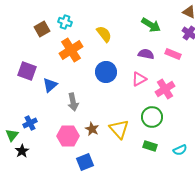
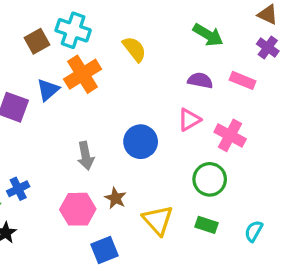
cyan cross: (65, 22) -> (73, 30), size x1.5
blue circle: (106, 72) -> (141, 142), moved
blue triangle: (50, 85) -> (48, 90), moved
pink cross: (165, 89) -> (230, 135), turned -30
yellow triangle: (119, 129) -> (158, 220), moved
cyan semicircle: (180, 150) -> (254, 231), turned 144

